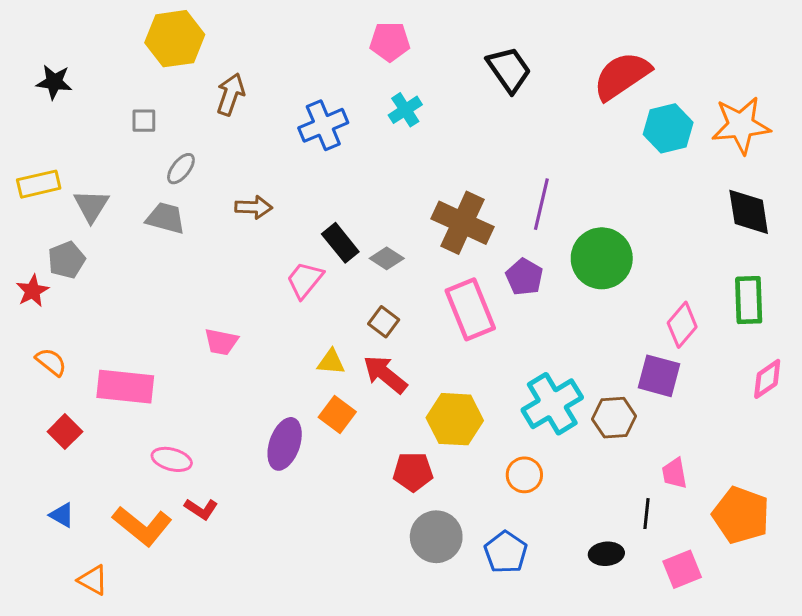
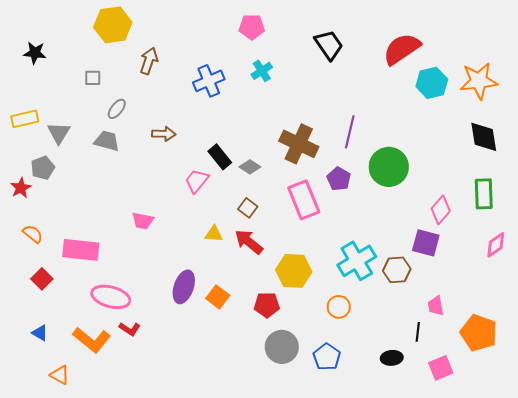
orange square: (337, 415) -> (218, 297), moved
pink ellipse: (172, 459) -> (111, 297), size x1.5

